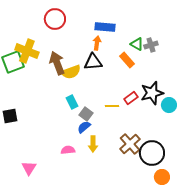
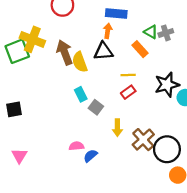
yellow semicircle: (71, 72) -> (80, 62), turned 90
red rectangle: (131, 98) -> (128, 92), moved
yellow line: (112, 106) -> (128, 75), moved
blue semicircle: (84, 127) -> (90, 156), moved
yellow arrow: (93, 144) -> (117, 128), moved
pink triangle: (29, 168) -> (19, 156), moved

